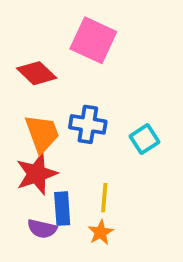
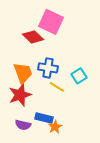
red diamond: (37, 73) -> (33, 37), moved
yellow line: (104, 198) -> (57, 87), moved, turned -63
blue rectangle: (62, 209) -> (44, 118), moved, turned -72

